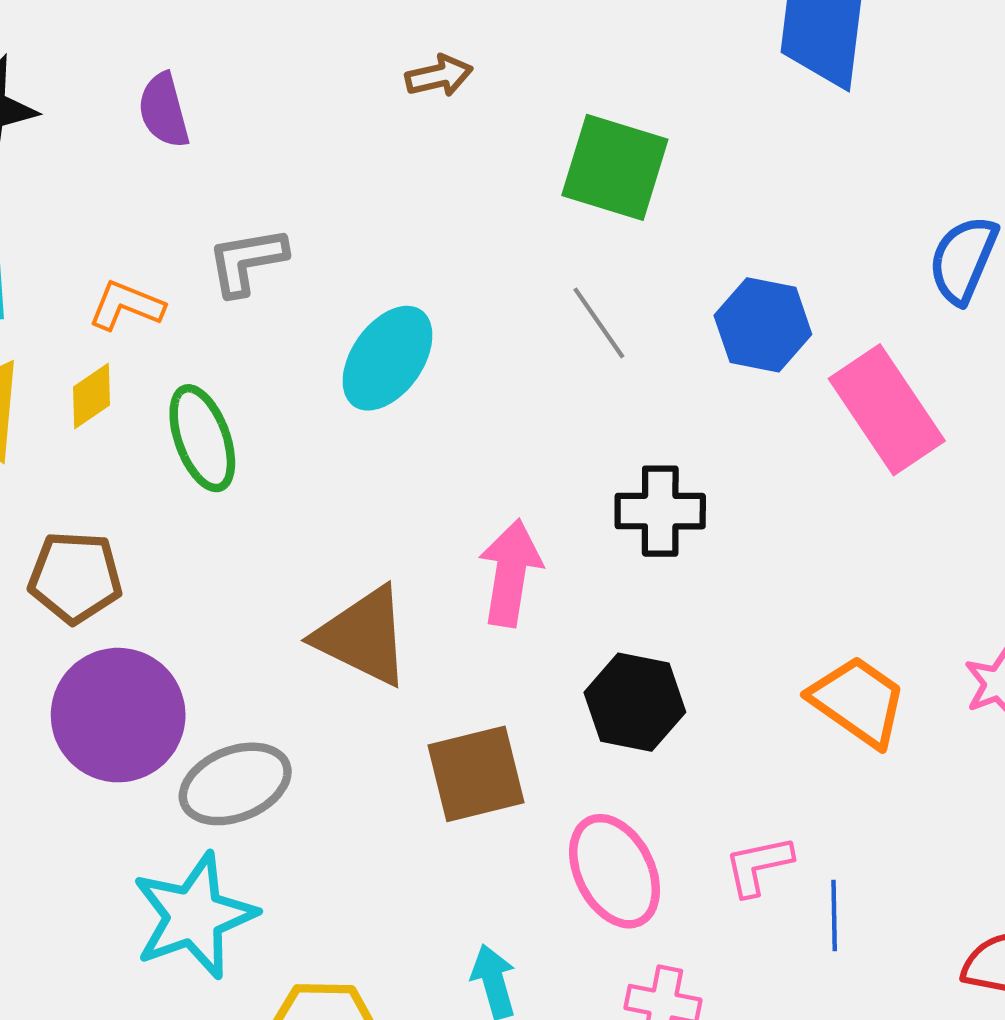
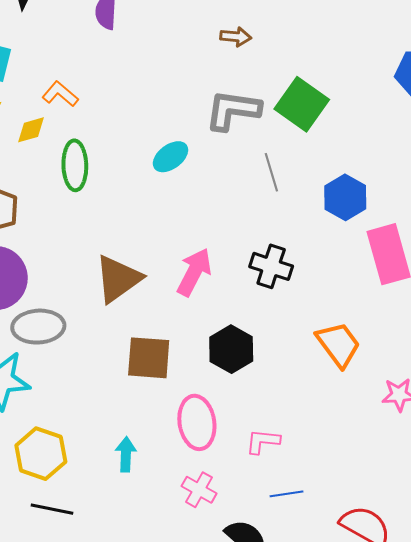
gray L-shape: (247, 261) -> (233, 110), moved, size x1.4
cyan ellipse: (388, 358) -> (171, 157), size x0.7
brown triangle: (363, 636) -> (118, 279), turned 40
orange trapezoid: (858, 701) -> (338, 344), moved
blue line: (834, 915) -> (287, 494), moved, turned 64

